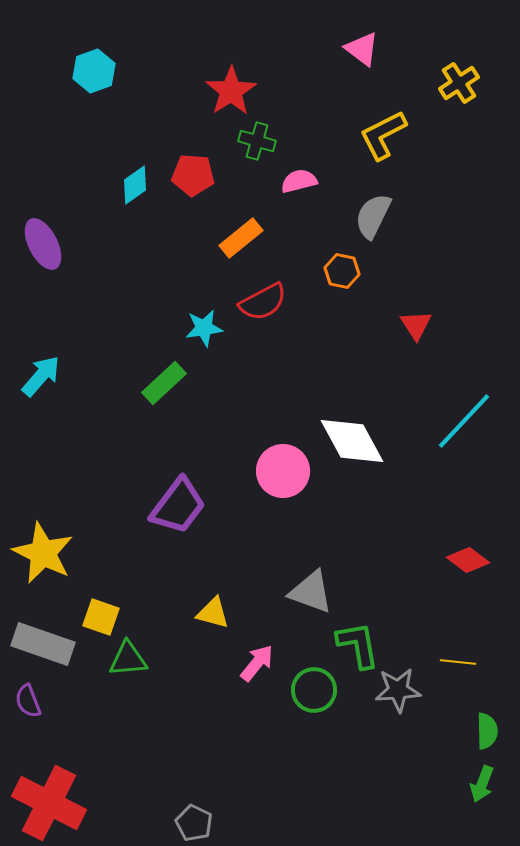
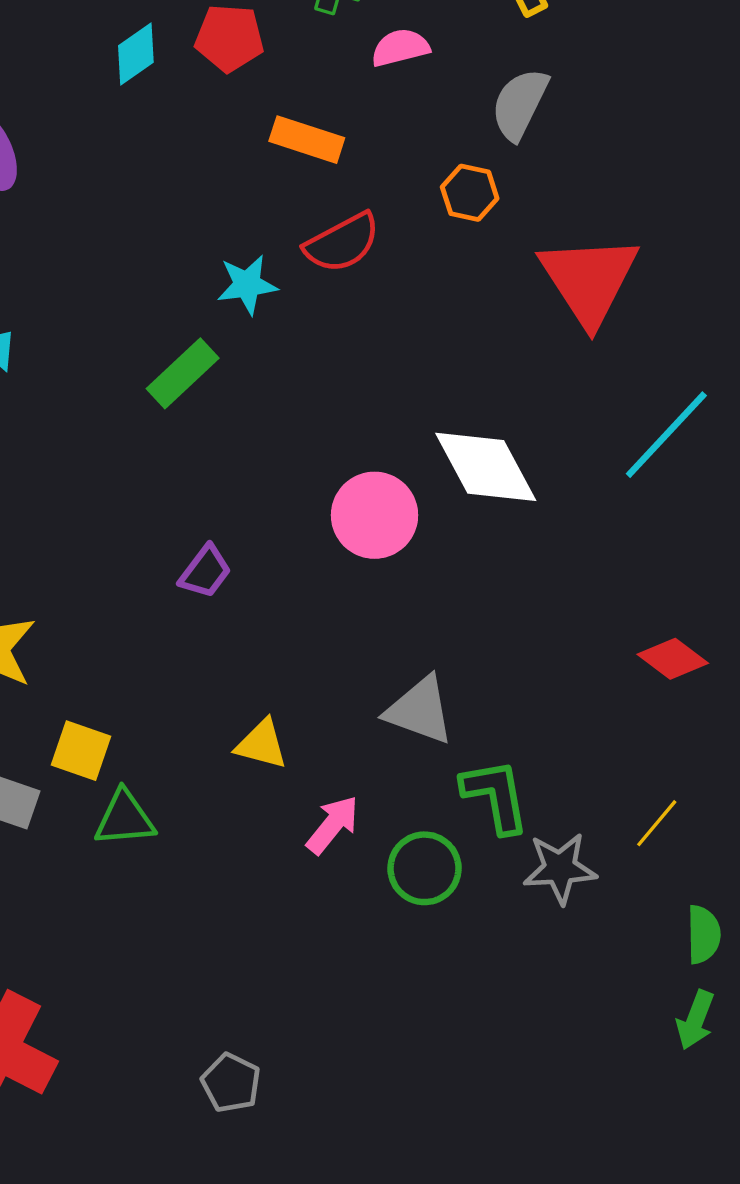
orange rectangle: (241, 238) -> (307, 140), turned 57
red triangle: (416, 325) -> (589, 280), size x2.0
purple trapezoid: (178, 506) -> (205, 572), size x0.6
yellow line: (458, 662) -> (657, 823), turned -56

